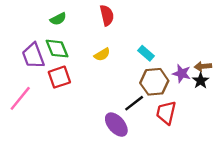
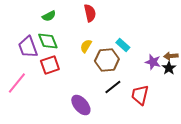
yellow semicircle: (102, 55) -> (86, 46), turned 152
brown hexagon: (154, 82) -> (107, 60), moved
purple ellipse: (116, 125) -> (81, 105), moved

